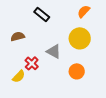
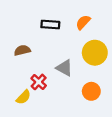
orange semicircle: (84, 11) -> (83, 22), moved
black rectangle: (42, 14) -> (50, 25), turned -35

